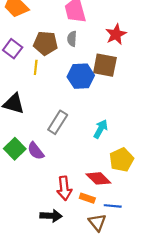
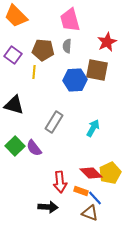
yellow pentagon: (121, 160) -> (110, 173), moved
blue line: (113, 206) -> (95, 198), moved, turned 42
brown triangle: (97, 222) -> (90, 213), turned -30

